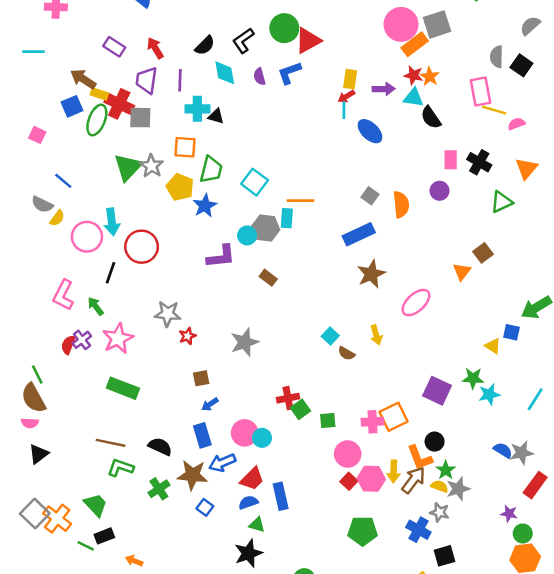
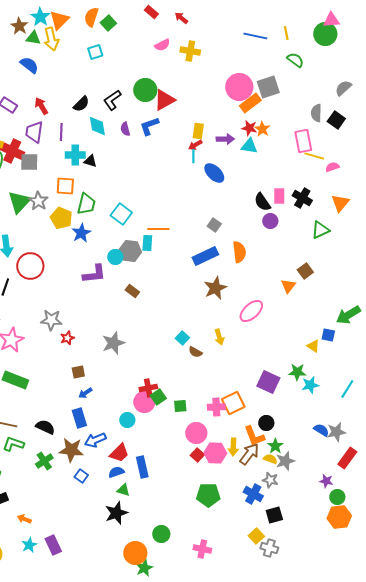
black semicircle: (431, 118) -> (262, 202), moved
orange semicircle: (401, 204) -> (239, 252), moved
pink circle: (245, 433) -> (144, 402), moved

